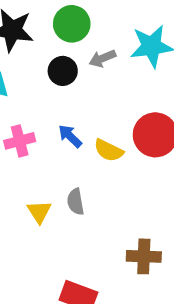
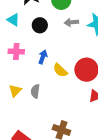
black circle: (63, 71) -> (40, 25), moved
blue arrow: (70, 136) -> (43, 57), turned 48

